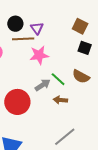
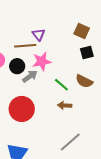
black circle: (15, 24) -> (17, 66), moved
black square: (85, 48) -> (87, 52), turned -32
gray arrow: (43, 85) -> (30, 76), moved

